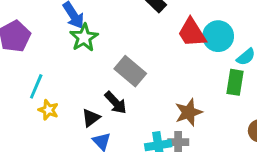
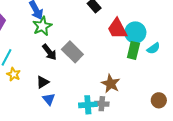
green rectangle: (235, 82) -> (133, 50), moved
black arrow: (116, 103) -> (49, 52), moved
brown star: (189, 112) -> (111, 84), turned -30

